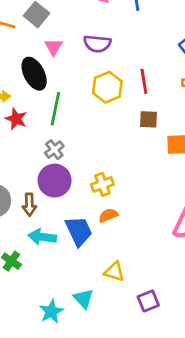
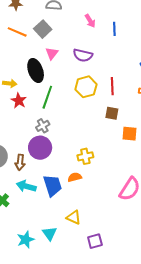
yellow cross: (102, 184) -> (85, 156), moved

